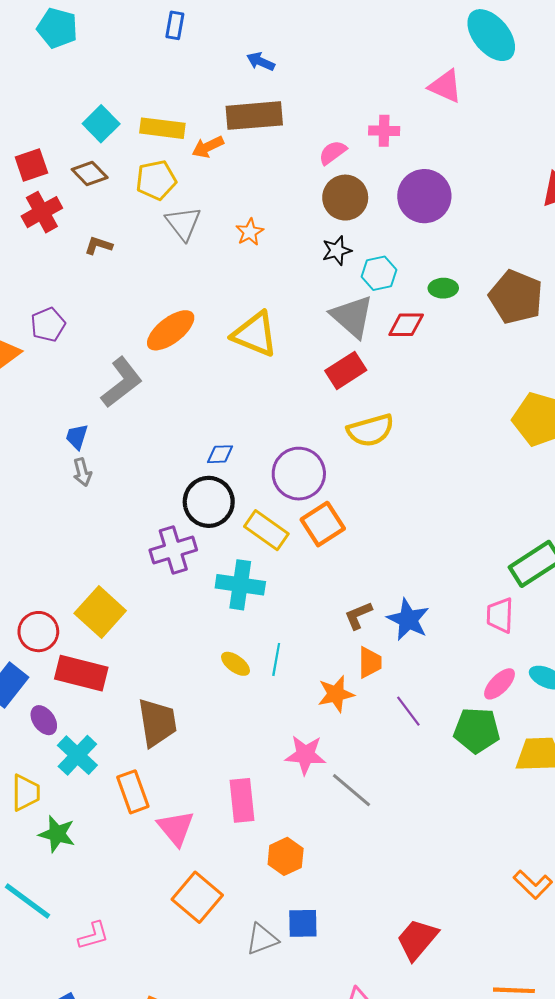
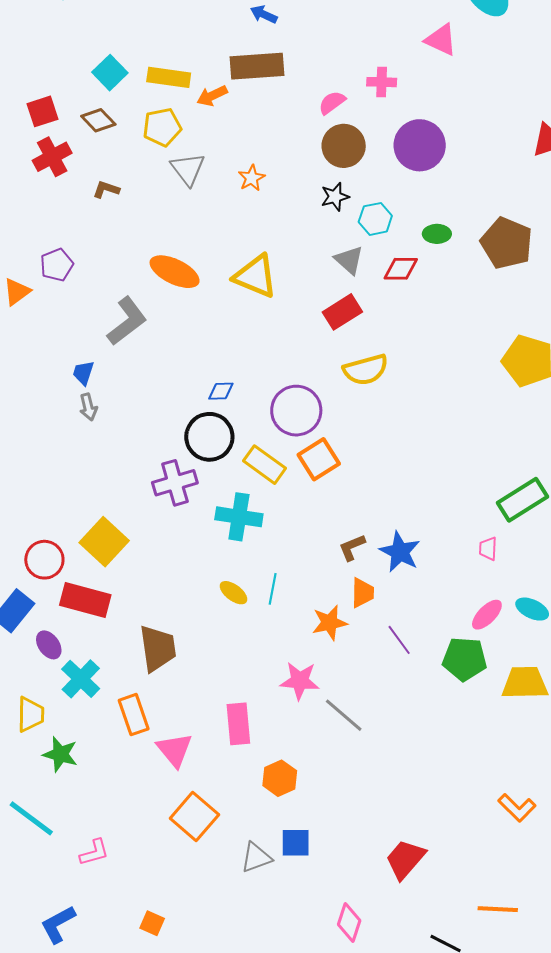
gray triangle: (352, 316) -> (349, 260), size x0.7
orange ellipse: (171, 330) -> (175, 272), turned 63
pink trapezoid: (500, 615) -> (488, 549), size x0.7

